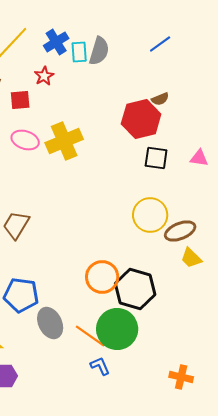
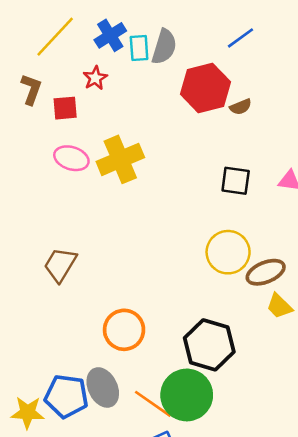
red hexagon: (141, 119) -> (205, 88), moved
orange circle: (102, 277) -> (124, 330), moved
blue pentagon: (21, 295) -> (66, 396), moved

